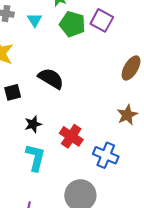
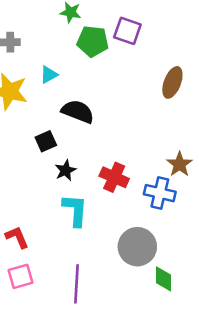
cyan triangle: (35, 20) -> (49, 75), moved, turned 42
black square: (13, 92) -> (46, 141), moved
brown star: (127, 115) -> (179, 164), moved

